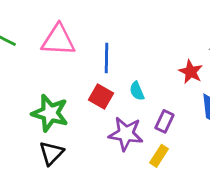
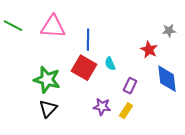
red square: (101, 97) -> (84, 68), size x1.4
purple star: (126, 134) -> (102, 107), moved, size x0.7

